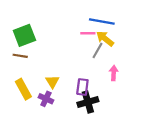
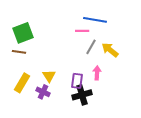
yellow arrow: (105, 39) -> (110, 50), moved
pink arrow: (114, 73) -> (97, 73), moved
yellow rectangle: (23, 89) -> (22, 83), turned 60

